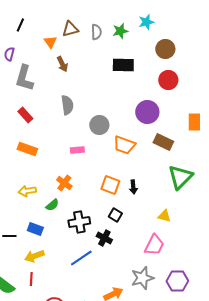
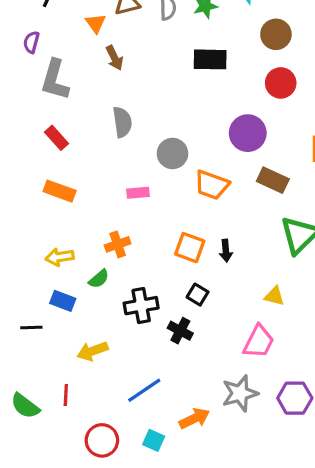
orange cross: (64, 183) -> (118, 244), turned 35
blue rectangle: (35, 229) -> (63, 301), moved
yellow arrow: (34, 256) -> (93, 351), moved
blue line: (81, 258) -> (144, 390), moved

